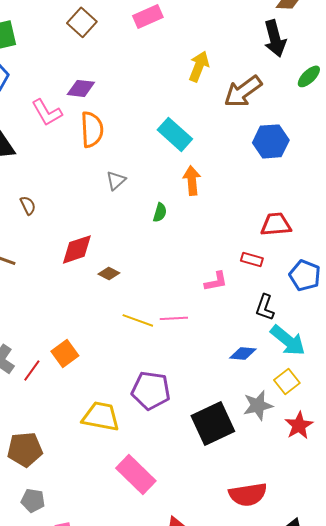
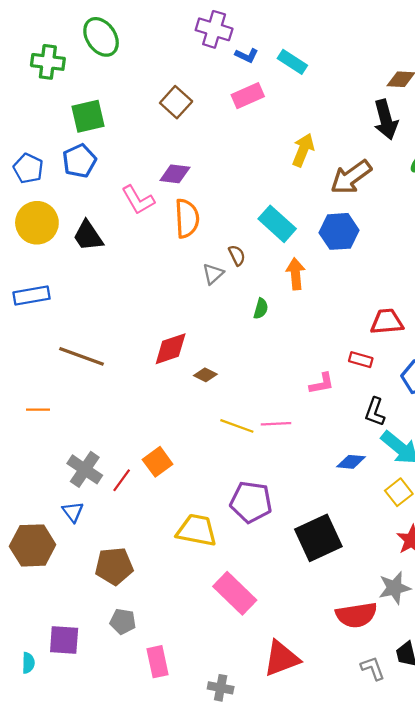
blue hexagon: (271, 141) -> (339, 231), moved
brown semicircle: (28, 205) -> (237, 255), moved
gray star: (258, 405) -> (394, 588), moved

